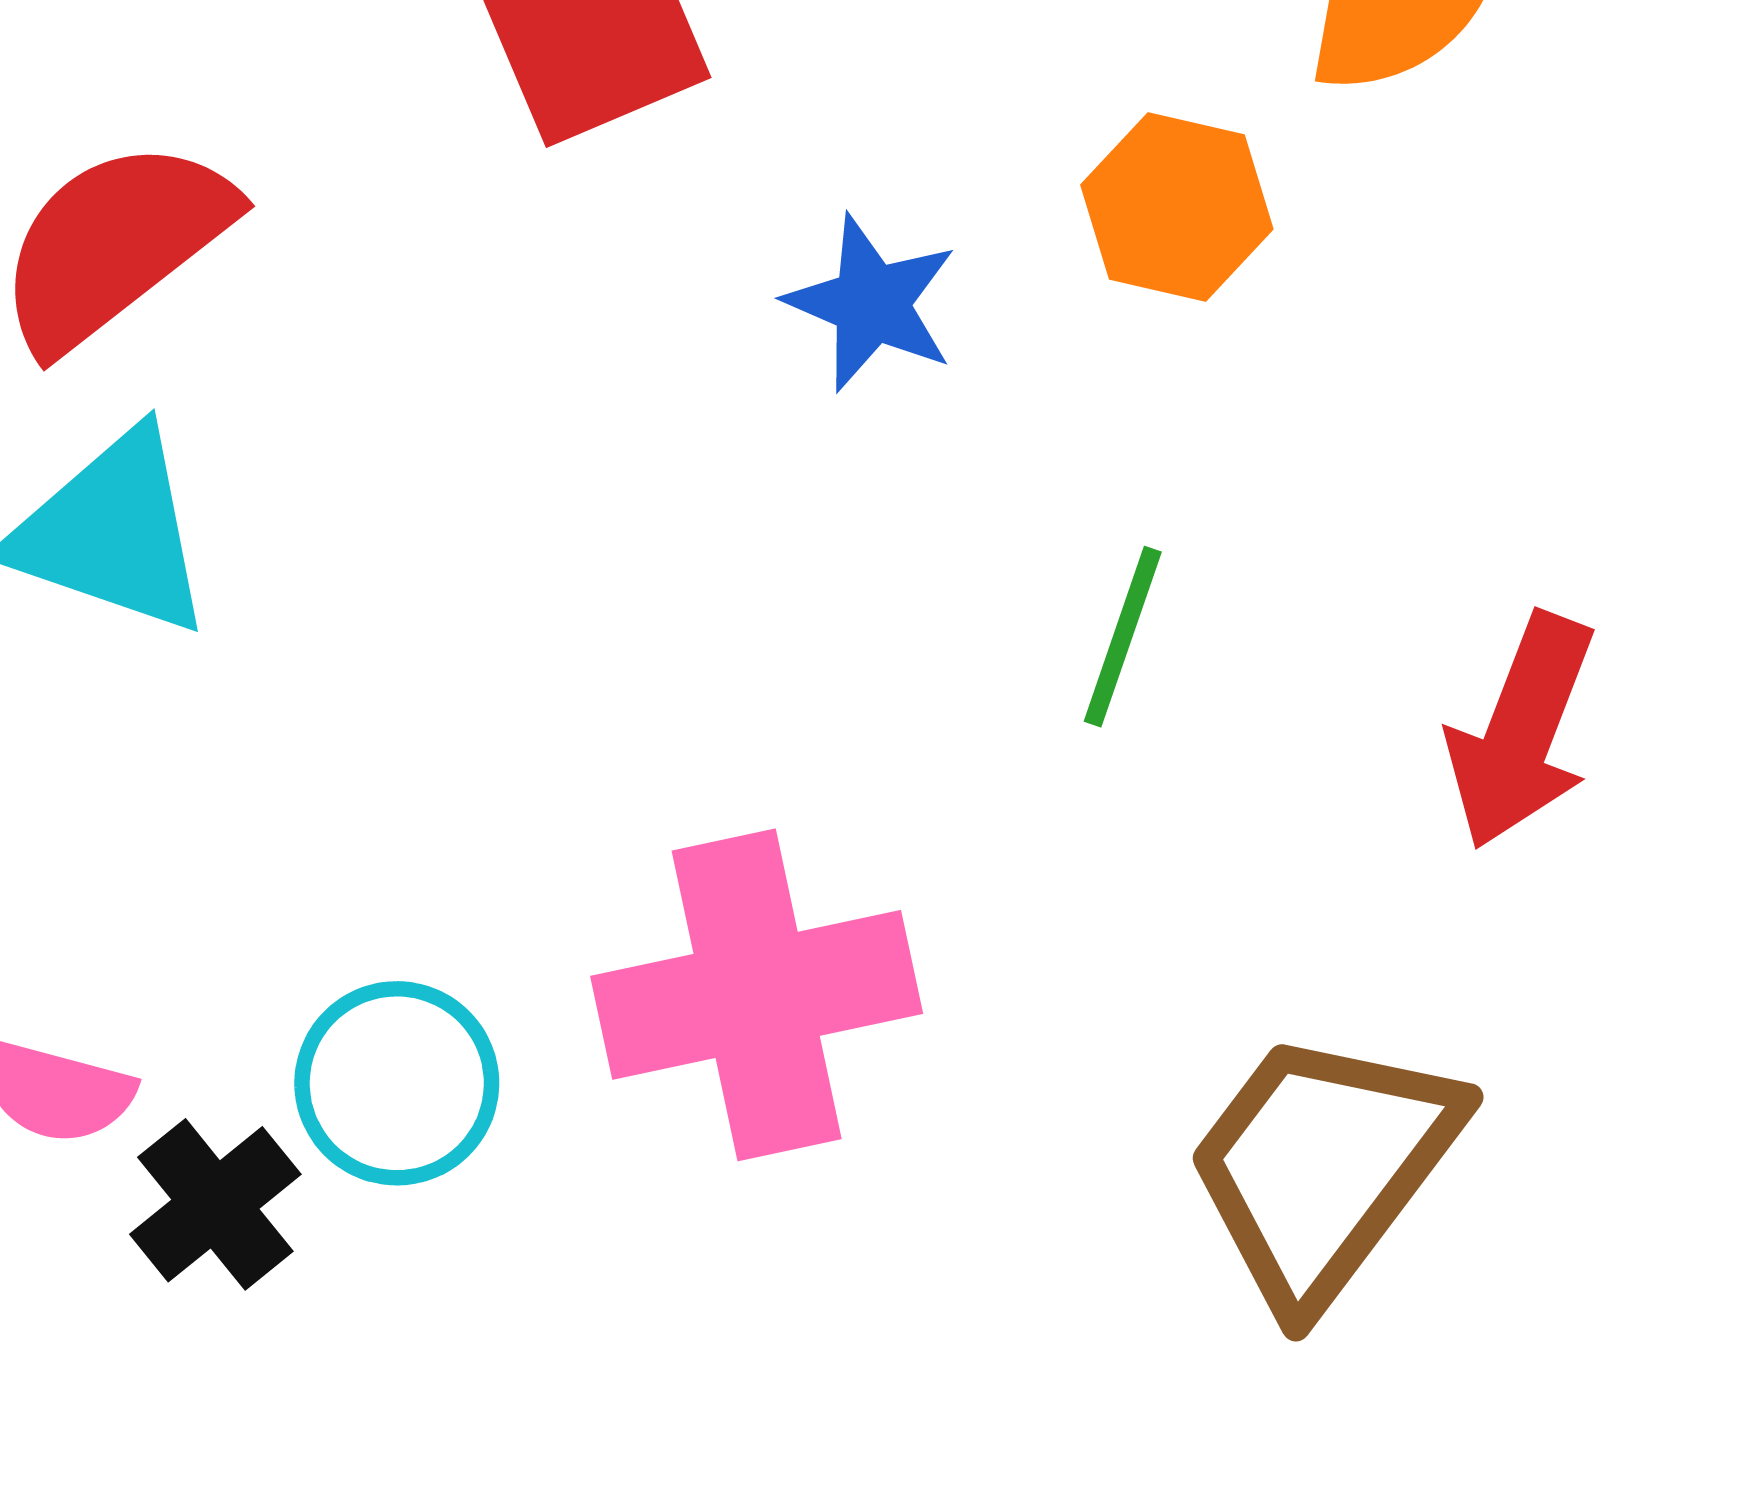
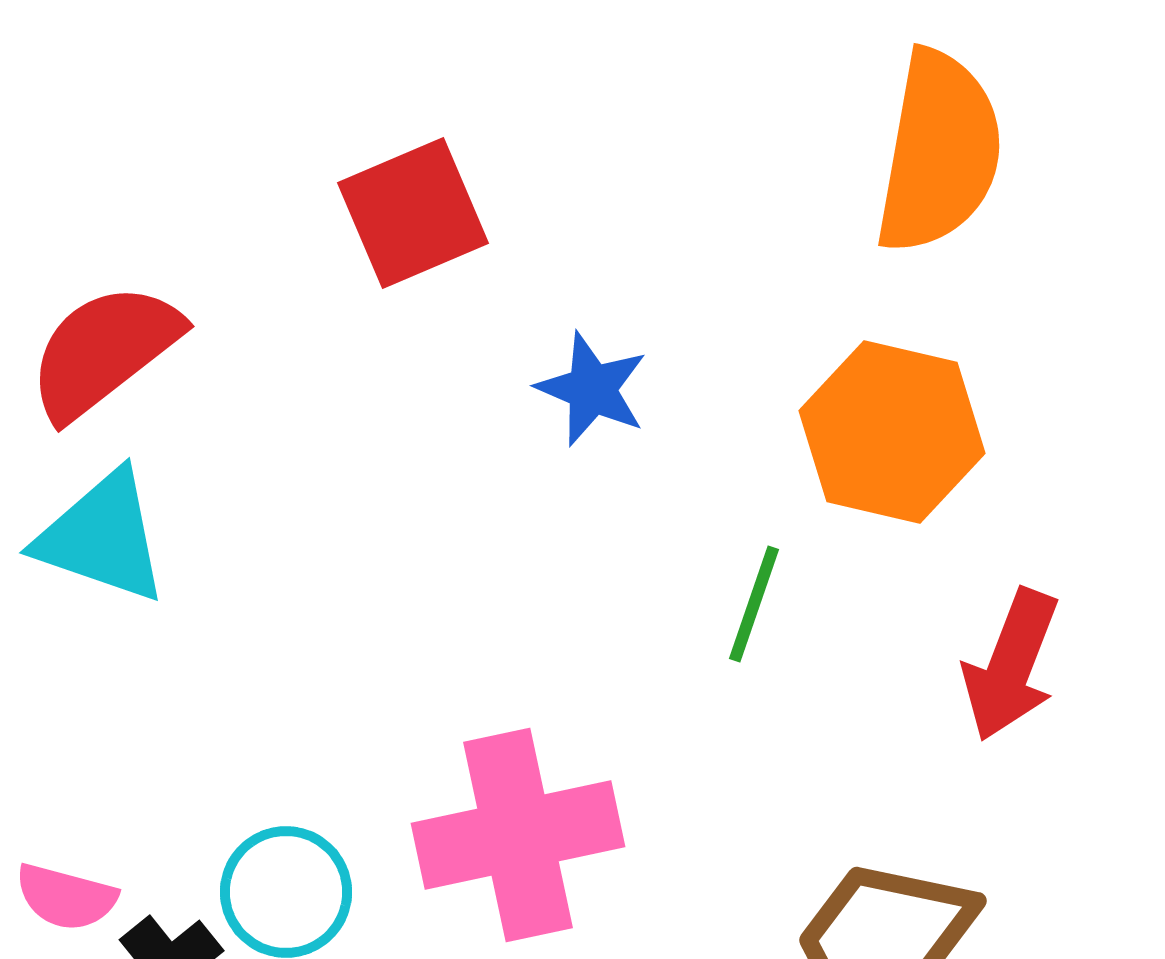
orange hexagon: (1177, 207) -> (892, 432), moved, size x1.5

